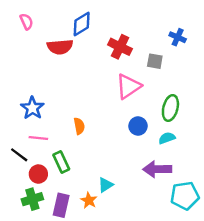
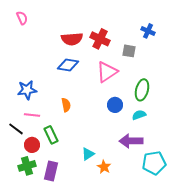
blue diamond: (82, 24) -> (68, 65), moved, turned 40
red semicircle: (60, 47) -> (72, 39), moved
blue star: (32, 108) -> (27, 90), turned 30
orange star: (89, 200) -> (104, 167), moved

